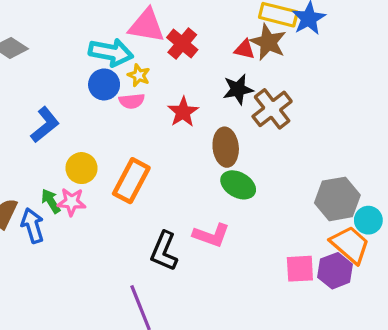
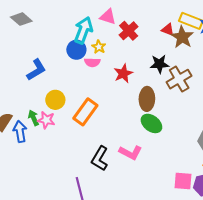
pink triangle: (147, 26) -> (108, 17), size x0.7
red triangle: (245, 49) -> (168, 30), moved
cyan arrow: (111, 52) -> (83, 30), turned -88

